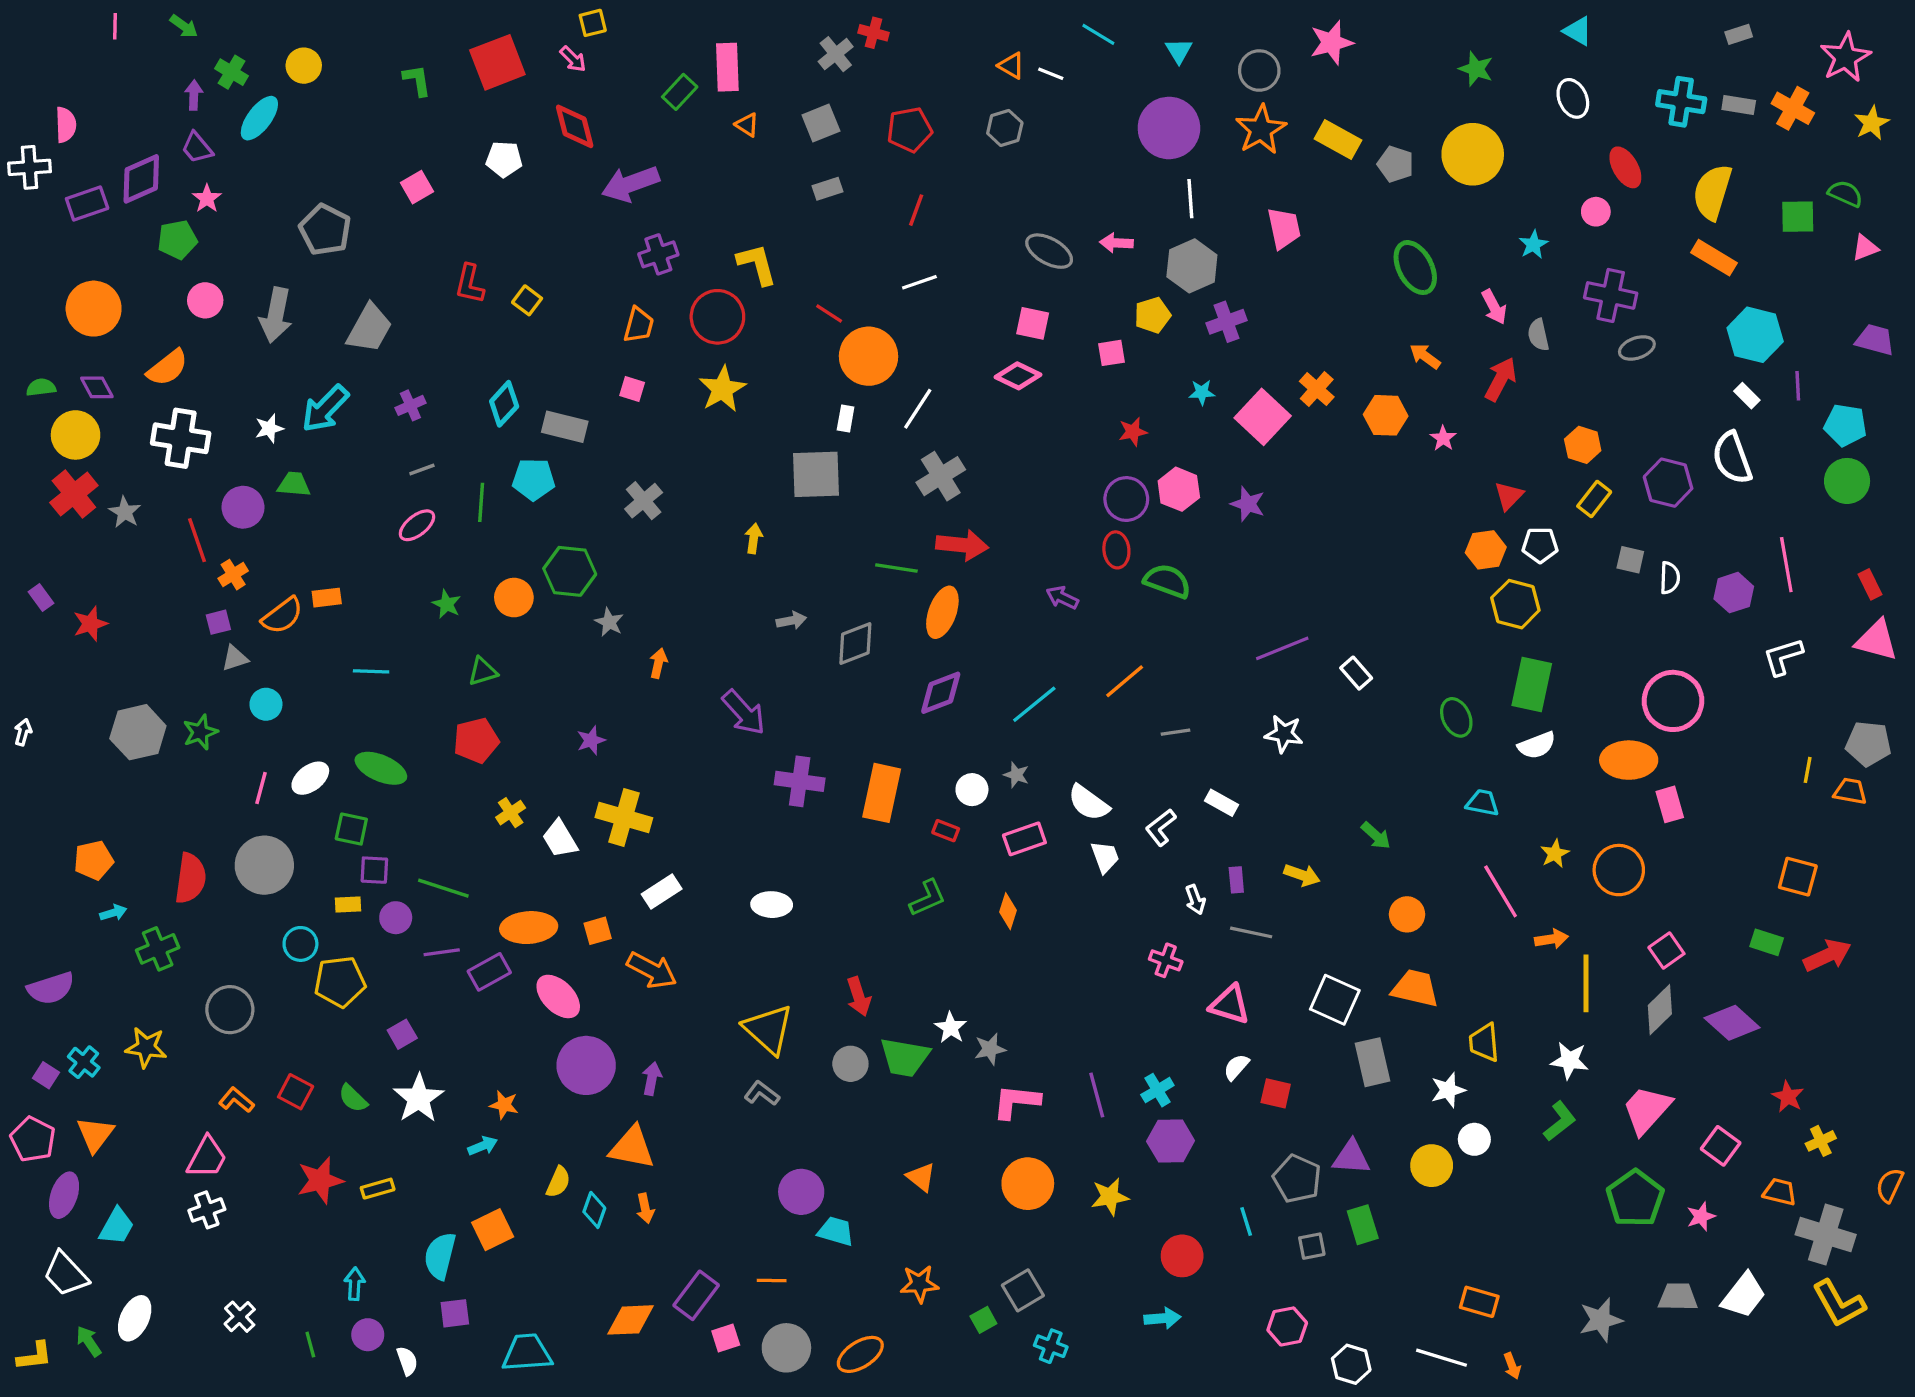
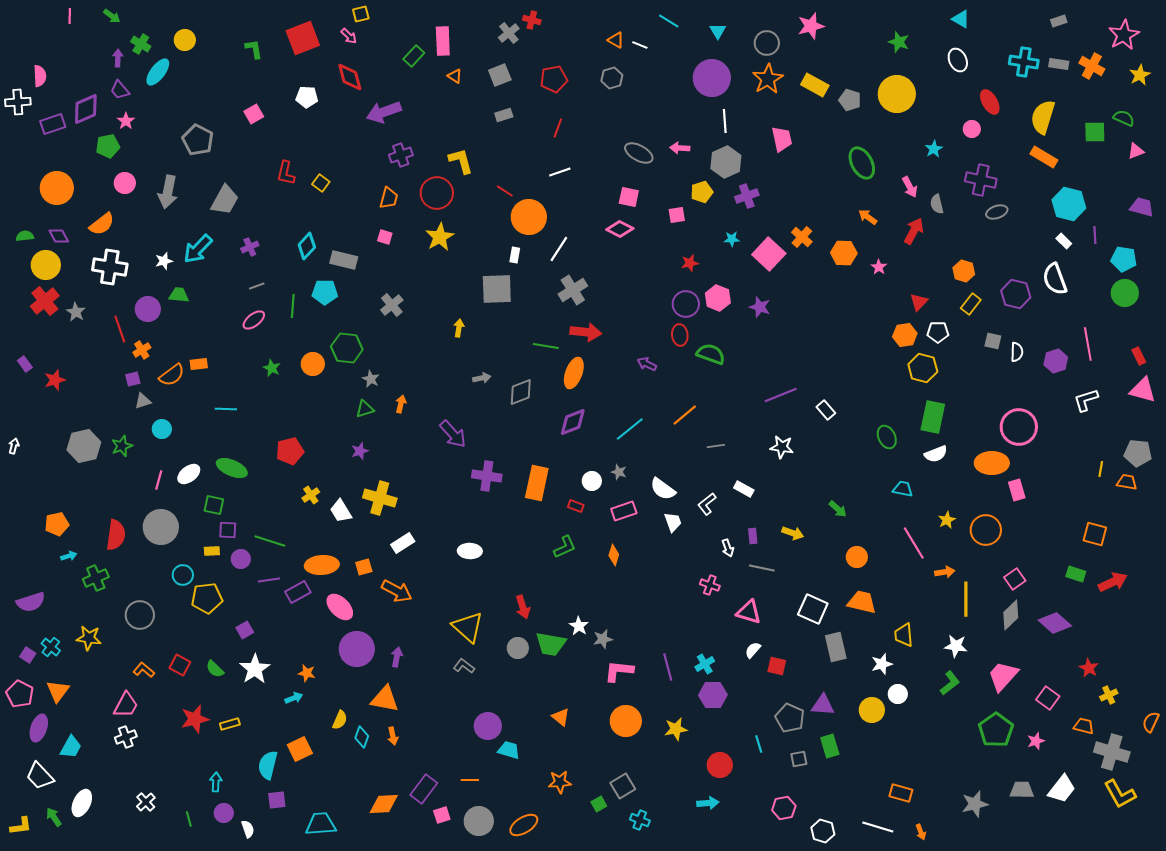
green triangle: (483, 671) -> (365, 409), moved

